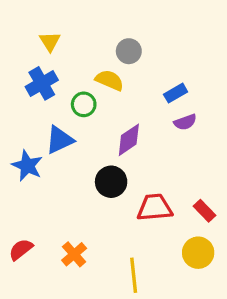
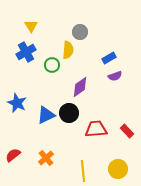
yellow semicircle: (109, 80) -> (68, 50), turned 72
blue triangle: (60, 140) -> (46, 115), moved
yellow circle: (198, 253) -> (118, 169), moved

